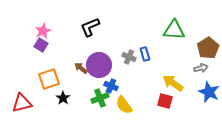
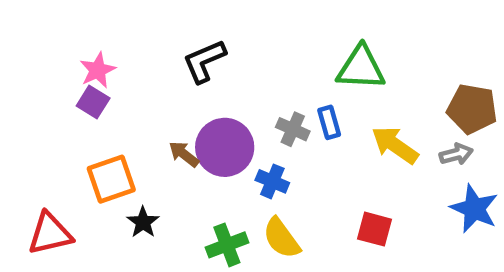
green triangle: (174, 30) -> (361, 68), moved
brown pentagon: (208, 48) -> (472, 109), turned -30
yellow arrow: (173, 83) -> (395, 145), moved
blue cross: (111, 86) -> (272, 181), moved
green cross: (100, 98) -> (227, 245), moved

